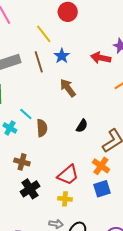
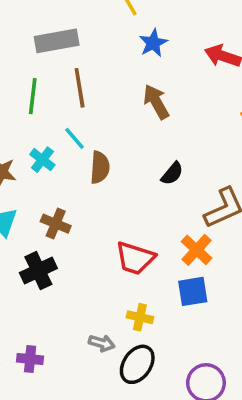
brown line: (39, 62) -> (80, 88), moved
red trapezoid: (68, 175) -> (135, 258), turned 50
black cross: (30, 189) -> (38, 271), moved
yellow cross: (65, 199) -> (140, 317), moved

